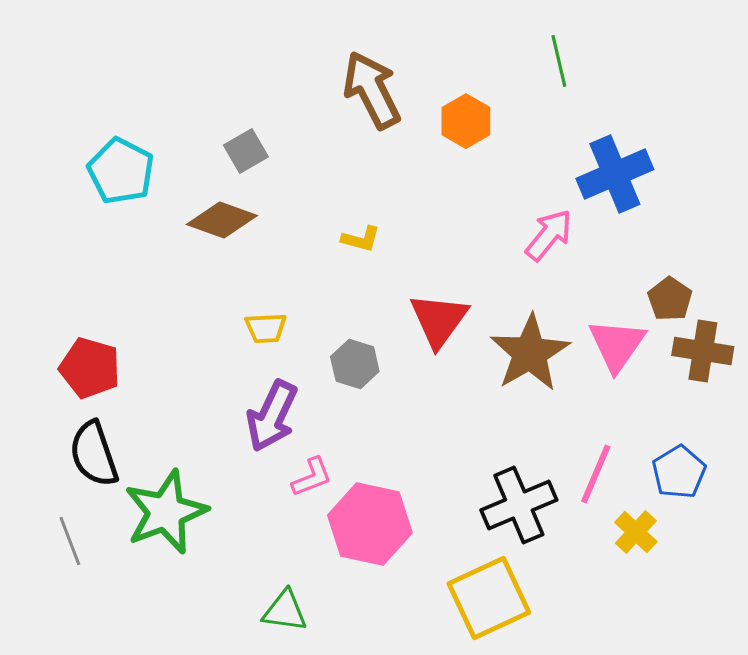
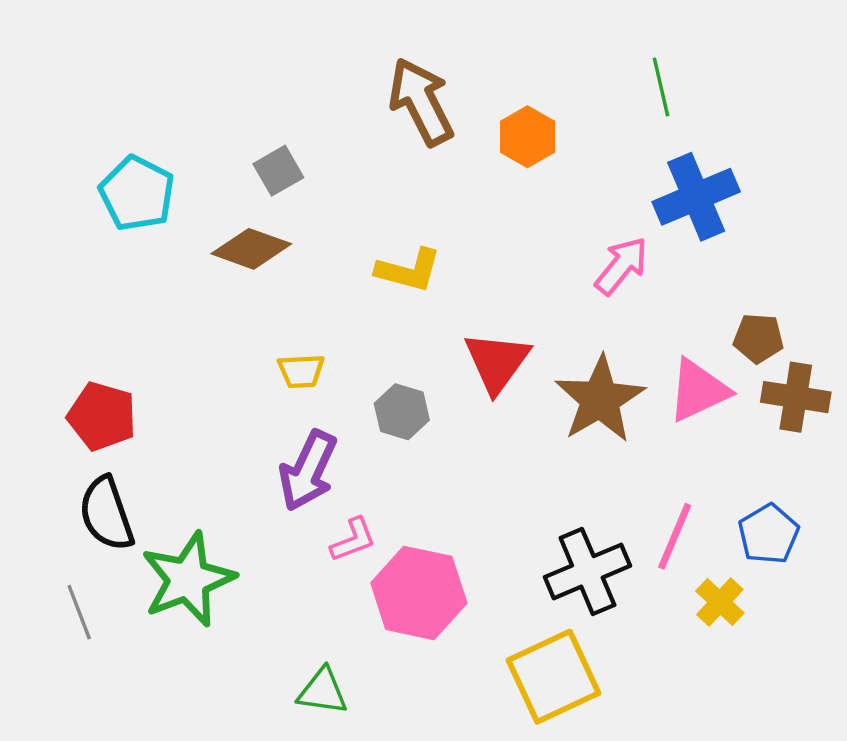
green line: (559, 61) -> (661, 87), moved
yellow L-shape: (361, 239) -> (409, 270), size x1.5
brown pentagon: (670, 299) -> (758, 338), turned -30
pink triangle: (617, 345) -> (698, 390), turned 30

